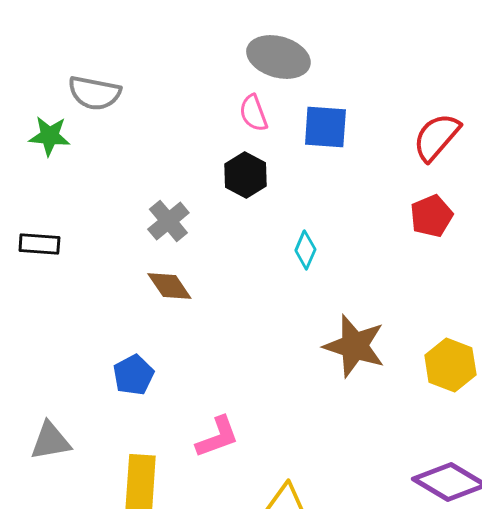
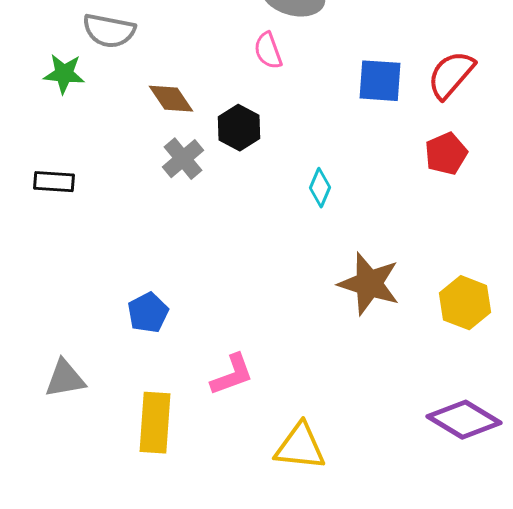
blue square: (325, 127) -> (380, 81), moved
black hexagon: (245, 175) -> (239, 128), moved
brown diamond: (169, 286) -> (171, 99), moved

